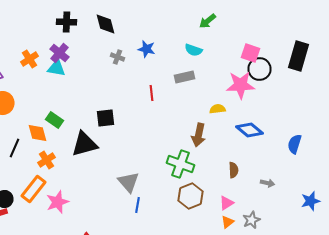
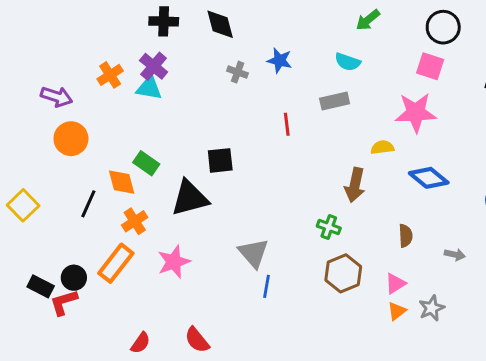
black circle: (260, 69) -> (443, 27), moved
green cross: (180, 164) -> (329, 227), size x0.6
pink star: (58, 202) -> (174, 262), moved

